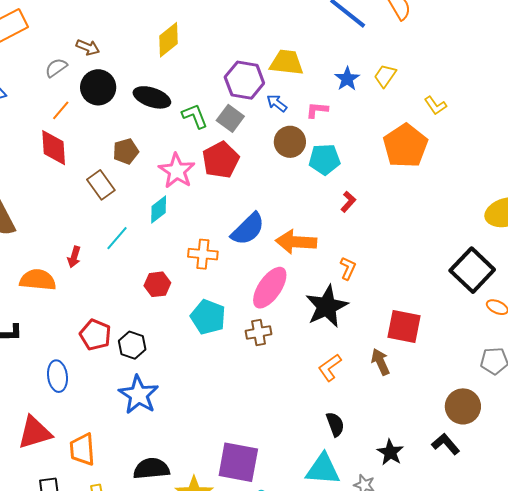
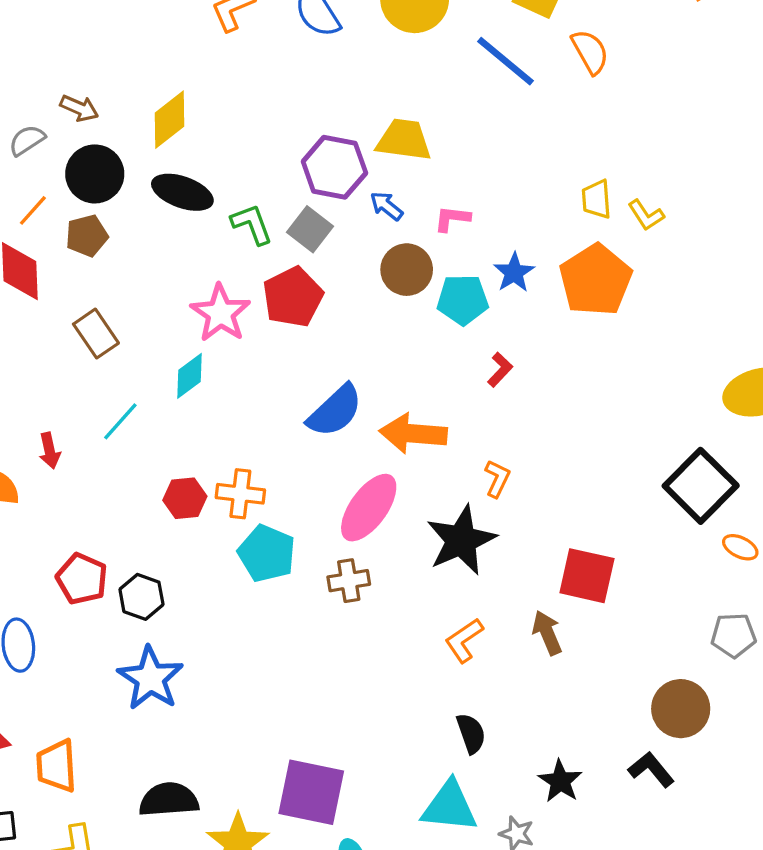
yellow diamond: (169, 40) -> (169, 120), moved
yellow trapezoid: (385, 76) -> (596, 199), moved, turned -40
blue star: (347, 79) -> (514, 273), moved
brown pentagon: (126, 151) -> (87, 236), moved
orange cross: (203, 254) -> (240, 494), moved
red arrow: (74, 257) -> (50, 451), turned -30

